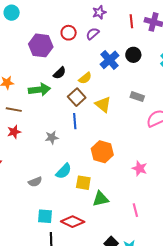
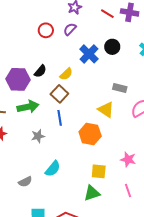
red line: (131, 21) -> (107, 14), turned -48
purple hexagon: (41, 45) -> (18, 79), moved
green arrow: (39, 90) -> (28, 107), moved
yellow triangle: (103, 104) -> (106, 110), moved
orange hexagon: (102, 152) -> (90, 134), moved
yellow square: (83, 183) -> (99, 171), moved
pink line: (135, 210) -> (128, 190), moved

